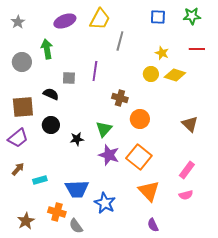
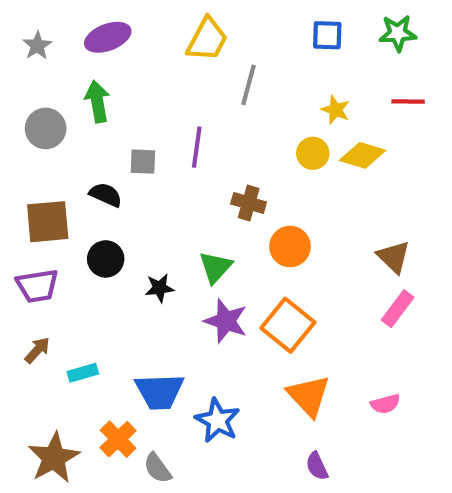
purple ellipse: (65, 21) -> (108, 37), moved
purple trapezoid: (18, 138) -> (37, 286), turned 30
pink rectangle: (187, 170) -> (398, 309), moved
orange cross: (57, 212) -> (118, 439), turned 30
brown star: (26, 221) -> (54, 458), size x1.4

